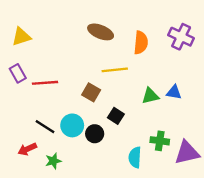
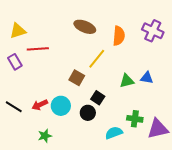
yellow line: (115, 70) -> (97, 59), turned -45
red line: (45, 83) -> (38, 49), moved
black line: (45, 127) -> (14, 107), moved
black circle: (95, 134) -> (88, 113), moved
red arrow: (27, 149) -> (40, 105), moved
cyan semicircle: (135, 157) -> (114, 133), turned 66

